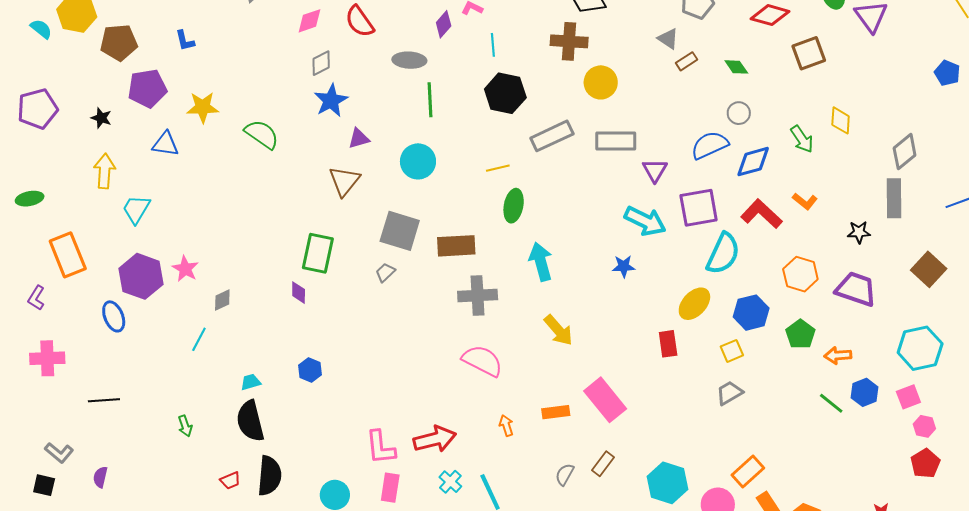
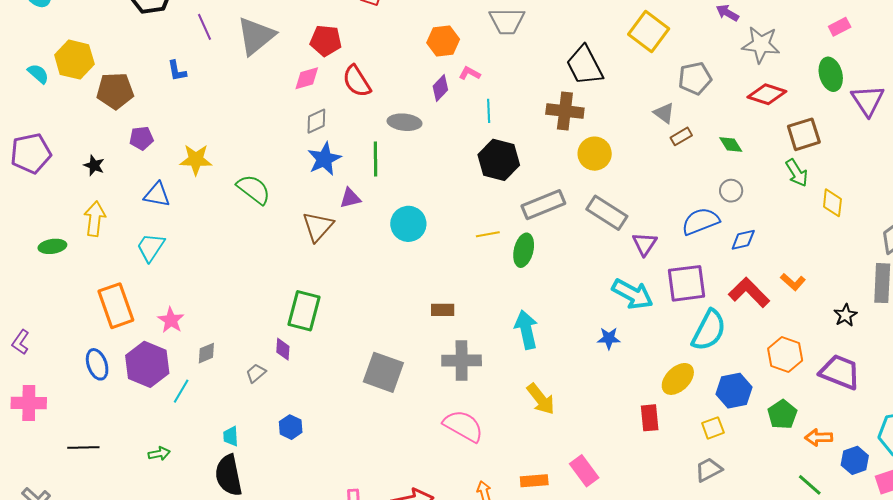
blue L-shape: (185, 41) -> (177, 71), moved
purple pentagon: (147, 88) -> (141, 138), size x0.6
green line: (430, 100) -> (375, 159), moved
green arrow: (802, 139) -> (797, 173), moved
gray rectangle: (616, 141) -> (607, 213), turned 30
blue diamond: (753, 162) -> (743, 240), size x0.7
brown triangle: (344, 181) -> (318, 227), moved
green ellipse: (30, 199) -> (52, 246), moved
green ellipse: (514, 206) -> (524, 250), moved
cyan trapezoid: (136, 209) -> (151, 247), moved
gray square: (400, 231) -> (383, 372), moved
black star: (859, 232) -> (845, 315), turned -30
brown rectangle: (456, 246) -> (443, 310), size x0.6
orange rectangle: (68, 255) -> (116, 306), moved
gray trapezoid: (385, 272) -> (256, 373), moved
purple hexagon: (141, 276) -> (147, 364), moved
cyan trapezoid: (251, 382) -> (231, 436), turned -80
blue hexagon: (865, 392) -> (855, 460), moved
pink rectangle: (605, 400) -> (584, 471), size x0.7
green arrow: (185, 426) -> (159, 454), moved, turned -85

